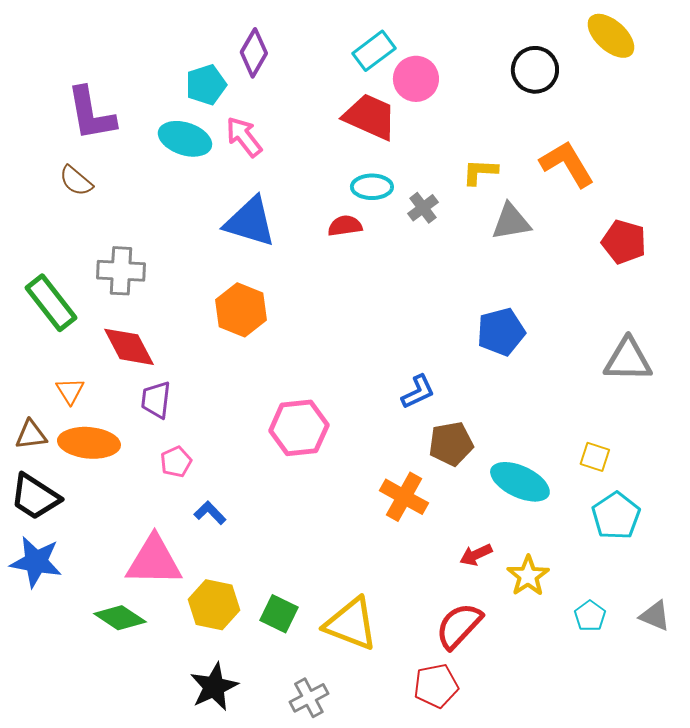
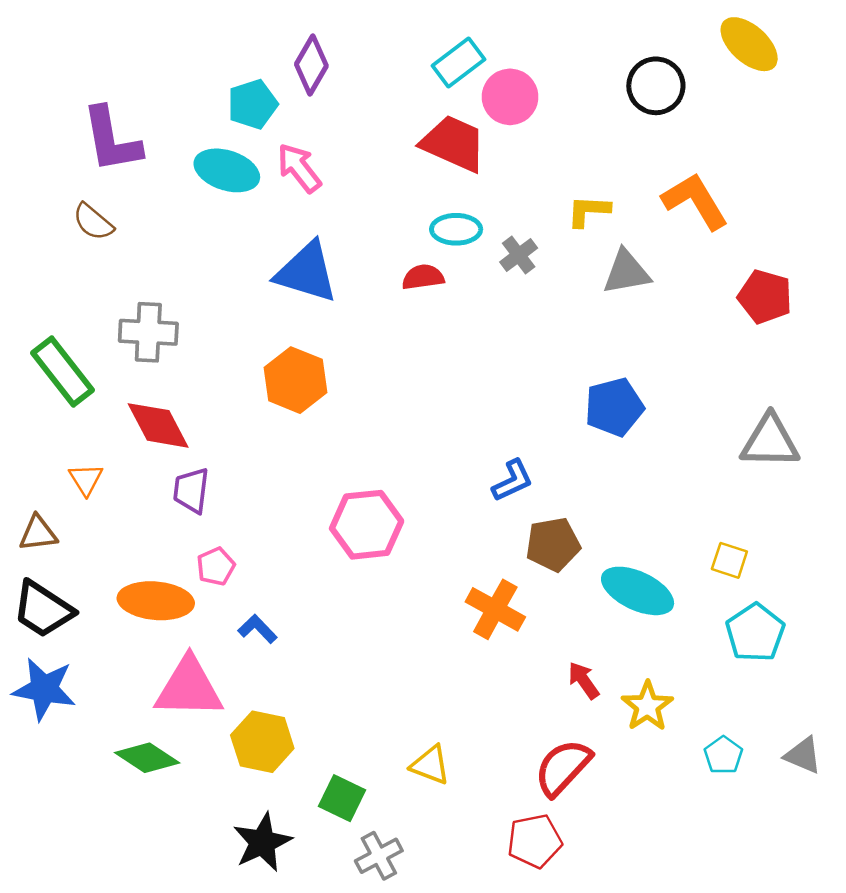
orange ellipse: (89, 443) -> (156, 601), moved
red arrow: (476, 555) -> (584, 680), turned 80
green square: (279, 614) -> (342, 798), moved
yellow triangle: (351, 624) -> (430, 765), size x0.6

